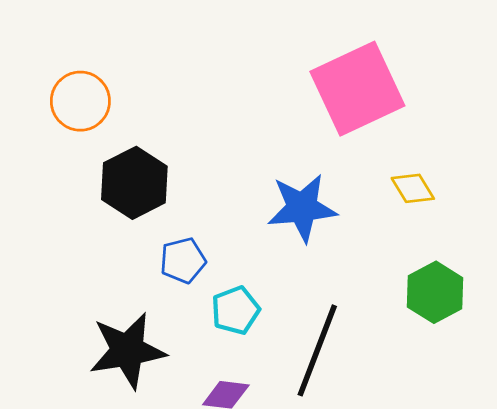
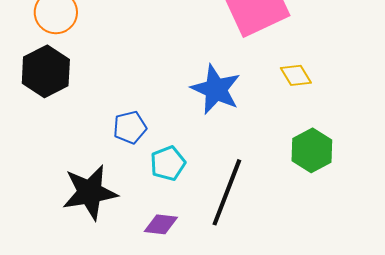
black hexagon: (134, 183) -> (46, 71), moved
blue star: (302, 208) -> (216, 89), turned 30

